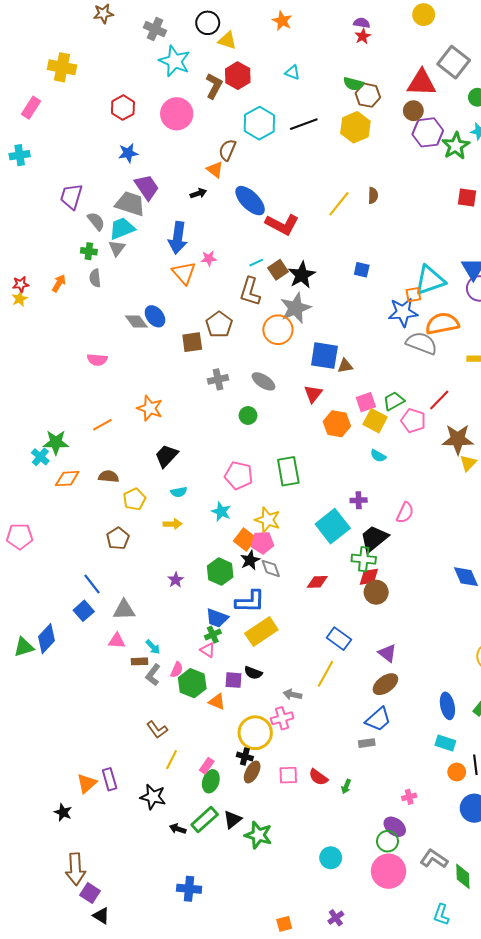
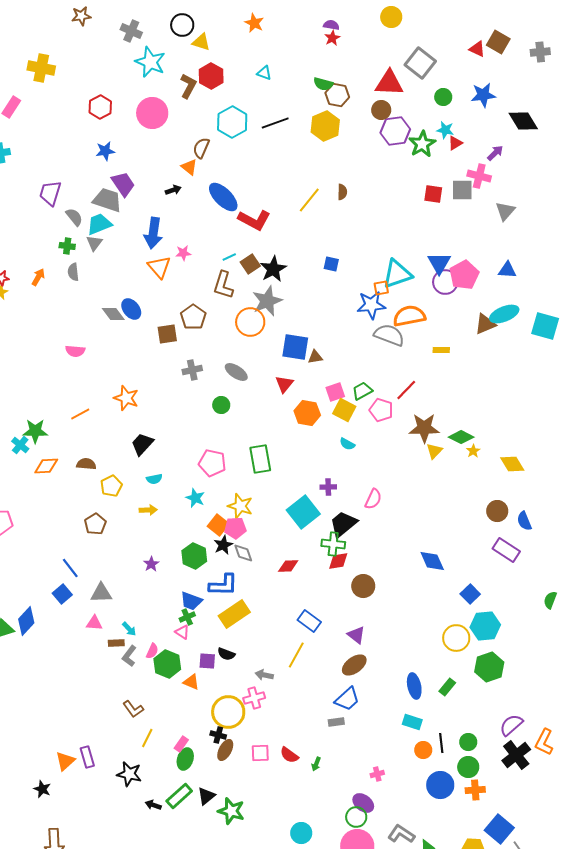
brown circle: (376, 592) -> (363, 586), moved

